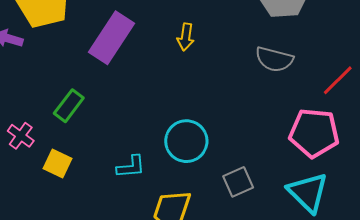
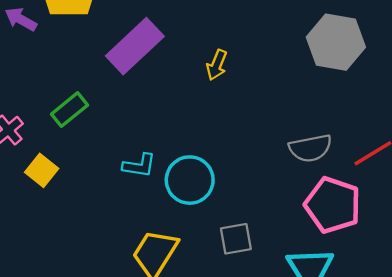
gray semicircle: (274, 59) -> (310, 148), moved, turned -39
cyan L-shape: (131, 167) -> (139, 165), moved

